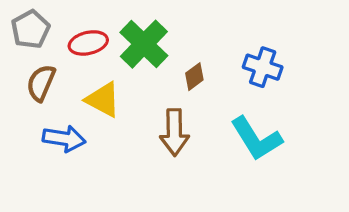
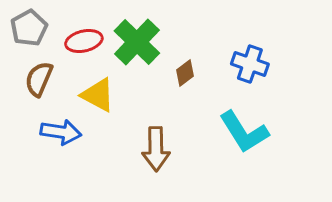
brown arrow: (174, 132) -> (156, 149), moved

